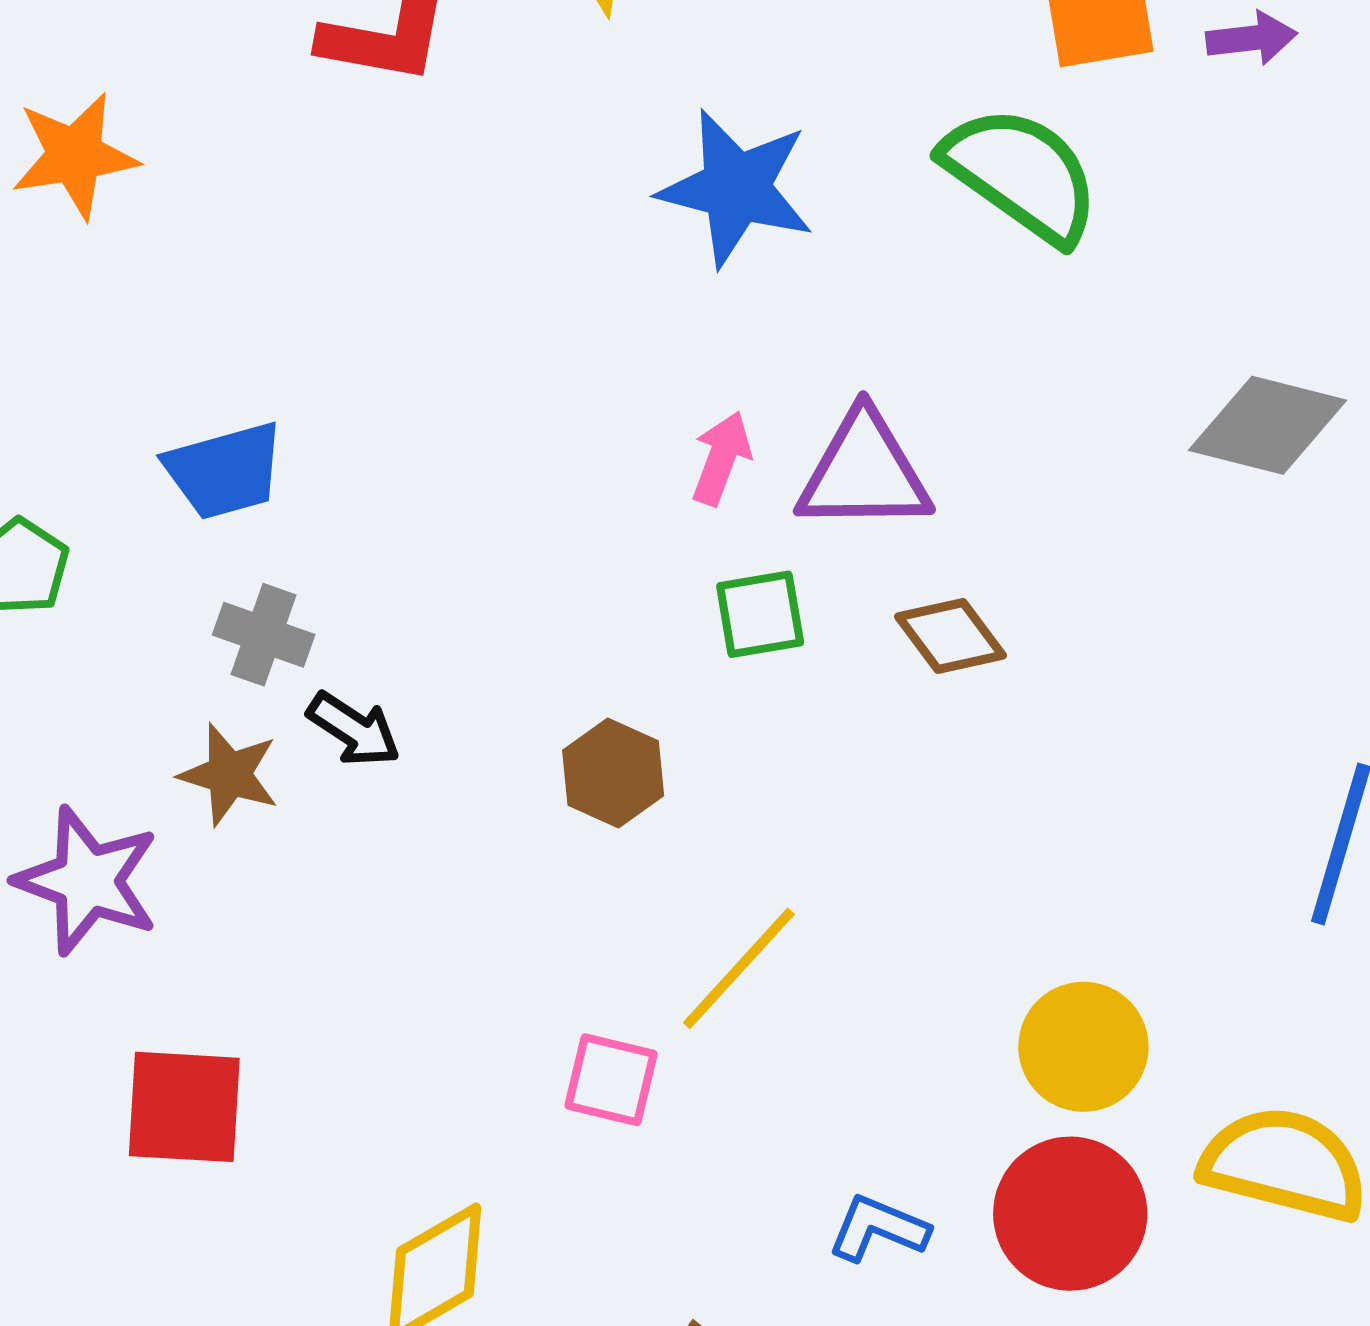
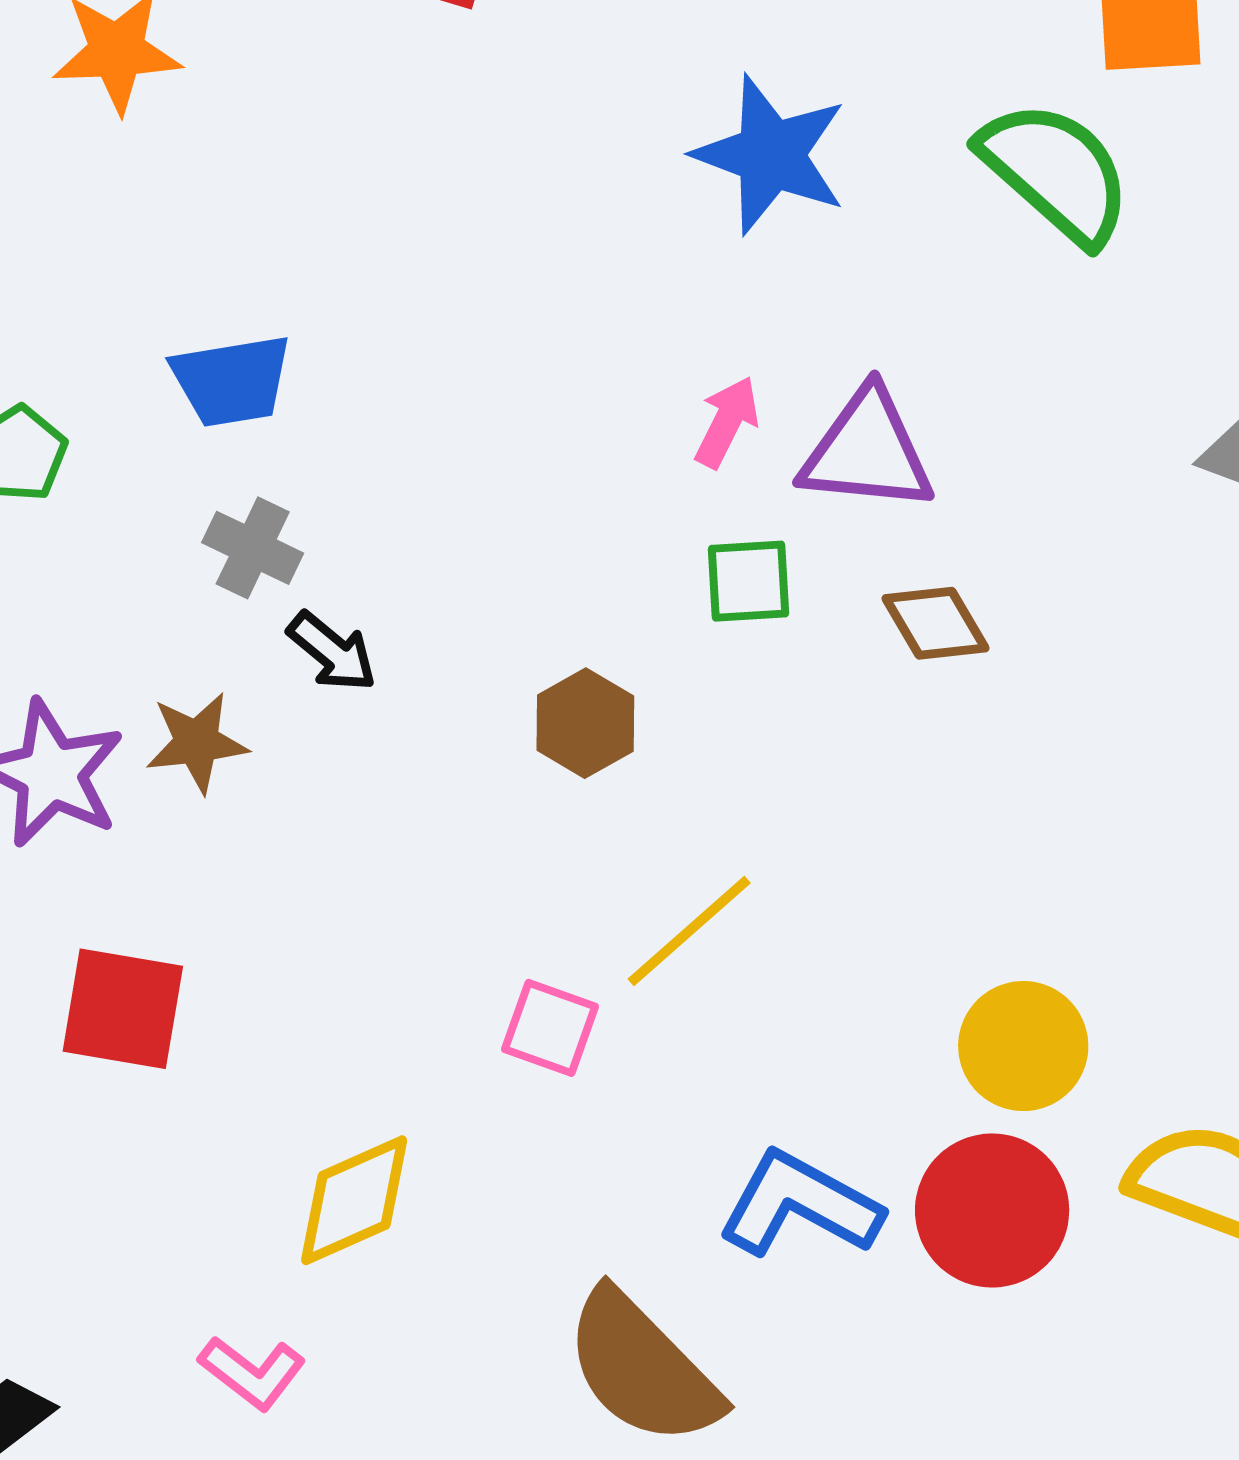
brown star: (229, 774) -> (197, 742), moved, turned -30
blue L-shape: (878, 1228) -> (800, 1205), size x1.6

